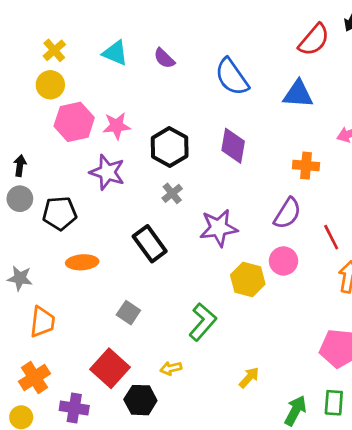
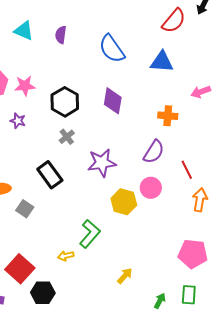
purple semicircle: (164, 58) -> (61, 35), turned 54
purple star: (107, 172) -> (18, 121), size x0.6
gray square: (128, 313) -> (25, 209), moved
yellow arrow: (171, 368) -> (66, 256), moved
green arrow: (295, 411) -> (160, 301), size x0.7

